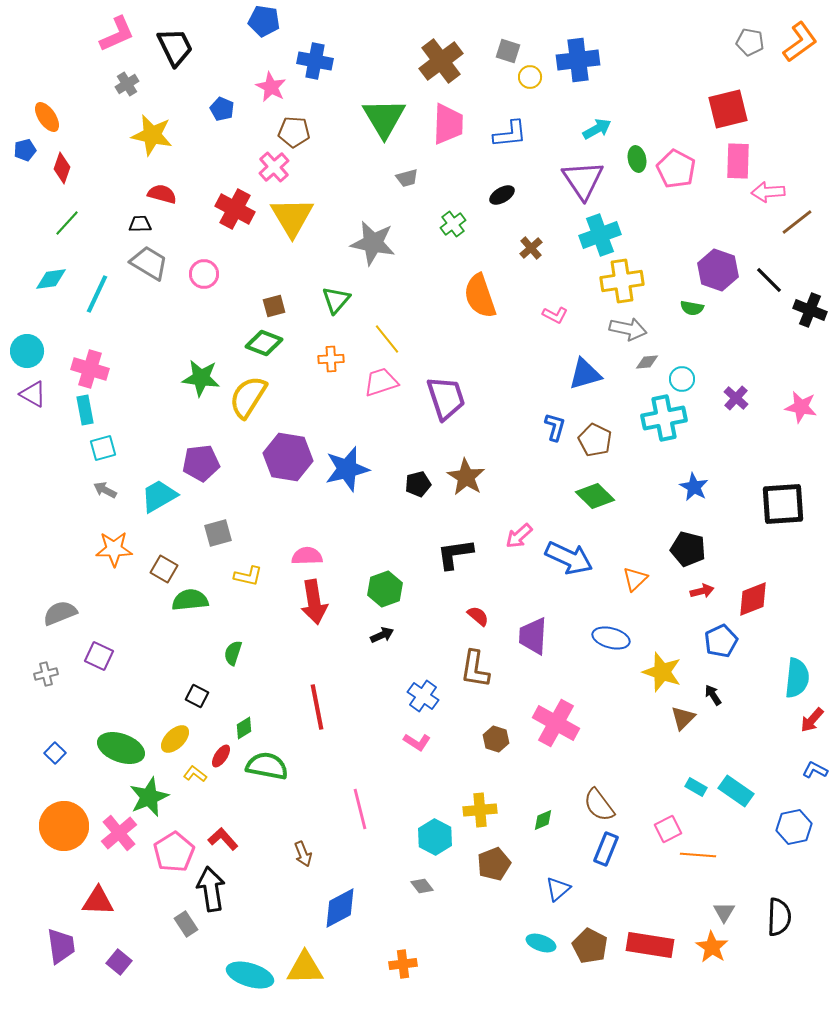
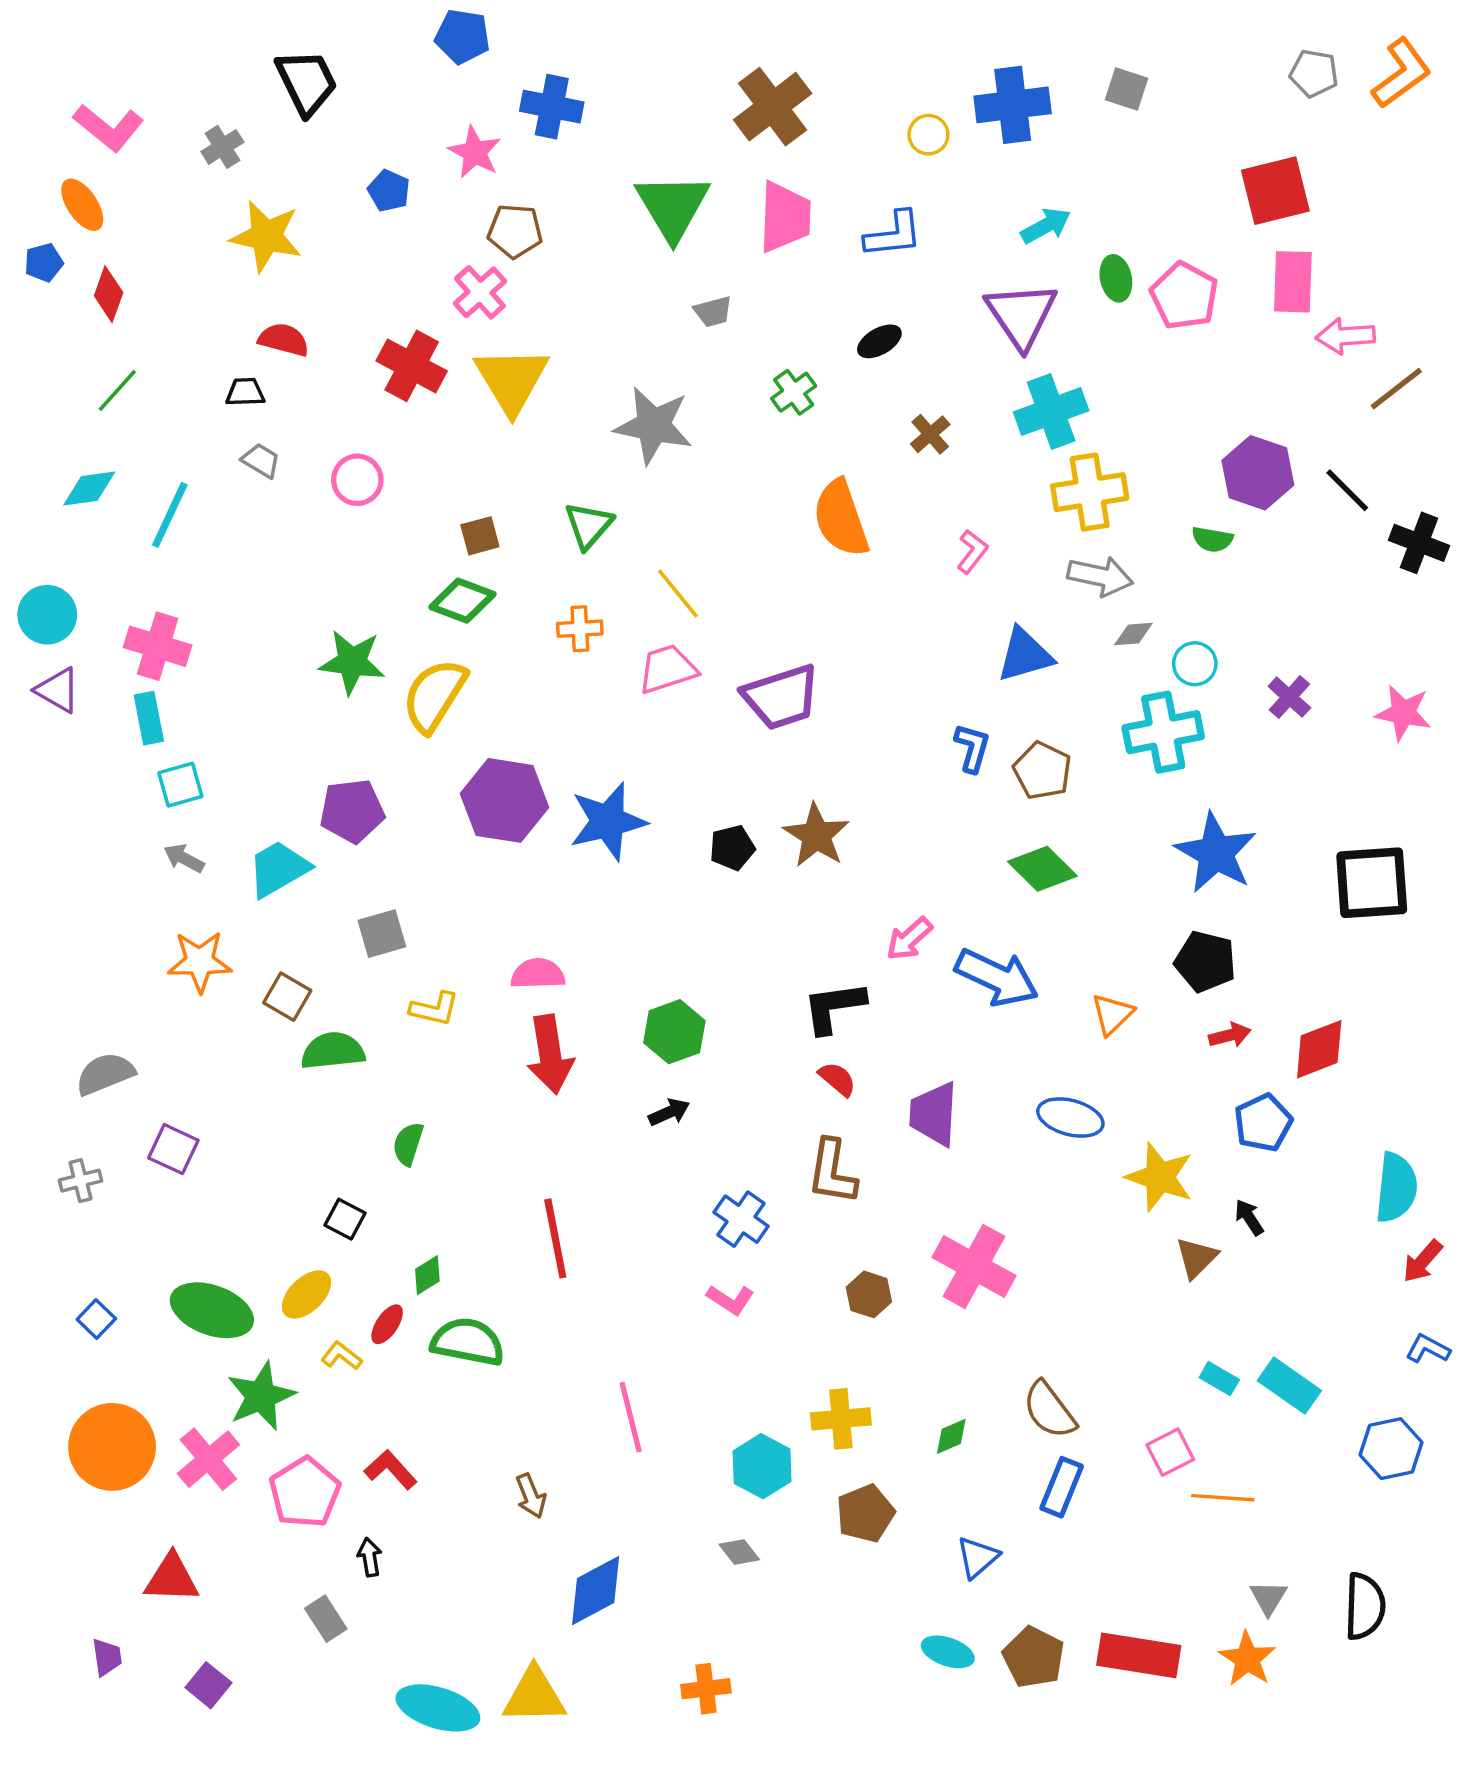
pink L-shape: (117, 34) -> (109, 128), moved, turned 63
gray square: (508, 51) -> (1126, 89), moved
gray trapezoid: (149, 263) -> (261, 461), size x0.6
pink L-shape: (555, 315) -> (972, 552), turned -80
purple trapezoid: (446, 398) -> (781, 697), turned 90
blue star: (694, 487) -> (1216, 853), size x1.6
black L-shape: (455, 554) -> (834, 1007), moved
black arrow: (211, 889) -> (370, 1557), size x0.5
purple trapezoid: (61, 946) -> (107, 1657), size x0.6

